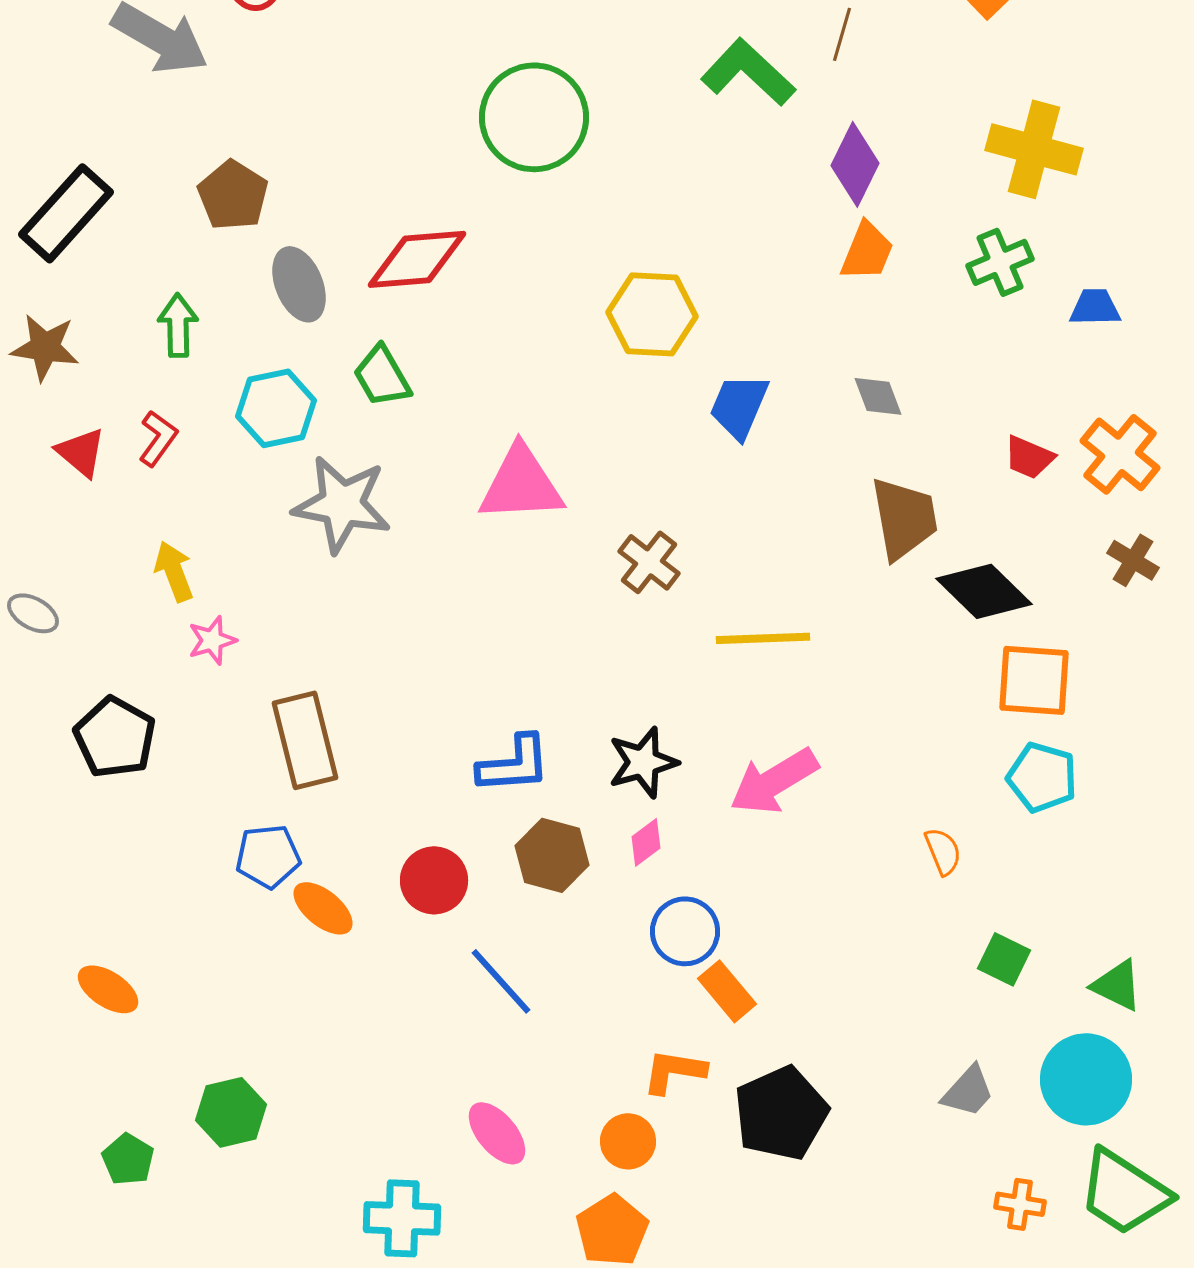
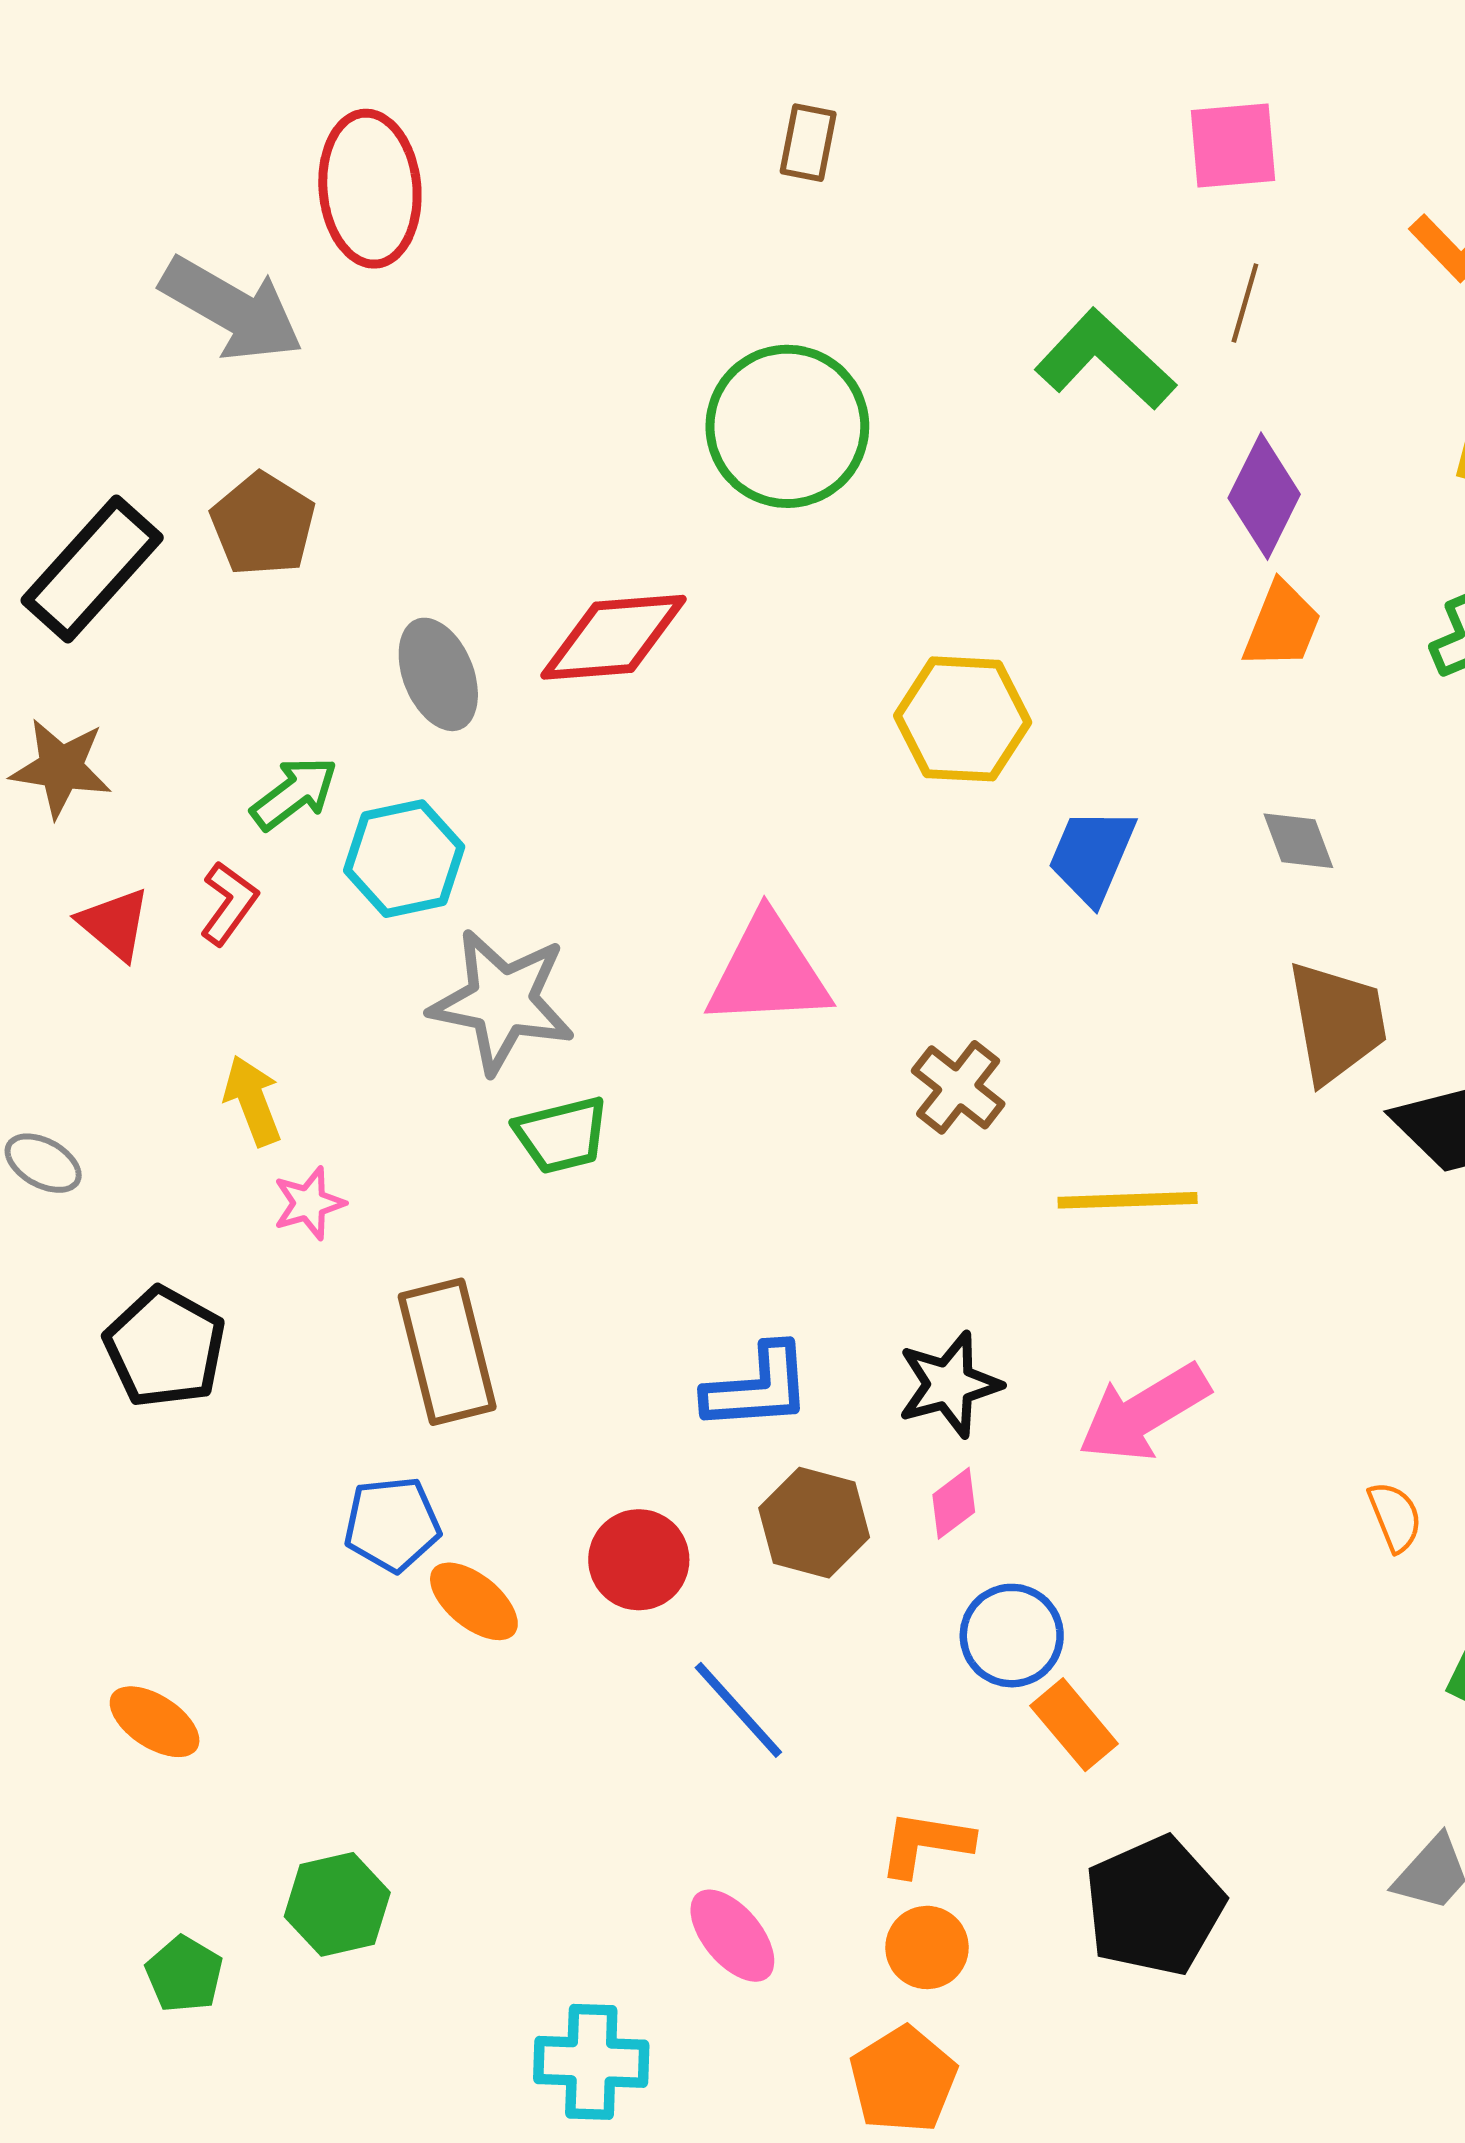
brown pentagon: (233, 195) -> (263, 524), moved
green arrow: (178, 325) -> (294, 793), moved, turned 54
green trapezoid: (382, 376) -> (562, 1135), moved, turned -74
orange L-shape: (674, 1071) -> (926, 1843), moved

